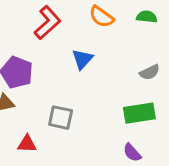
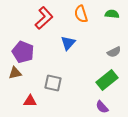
orange semicircle: (101, 17) -> (81, 14), turned 36
green rectangle: (139, 113) -> (107, 80), turned -30

